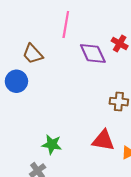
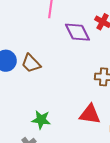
brown trapezoid: (33, 54) -> (31, 63), moved

